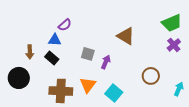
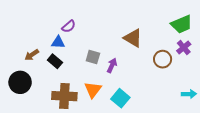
brown arrow: (30, 52) -> (32, 55), turned 56
brown circle: (151, 76) -> (163, 59), moved
cyan arrow: (179, 89) -> (189, 94), turned 64

